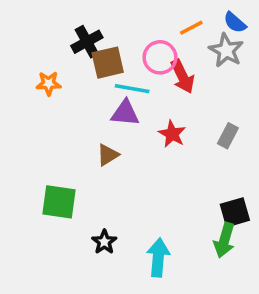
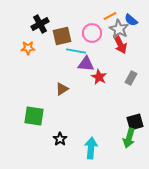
blue semicircle: (235, 23) -> (131, 20), moved
black cross: (87, 42) -> (40, 24), moved
gray star: (226, 50) -> (119, 29), moved
red arrow: (183, 76) -> (120, 44), moved
purple triangle: (125, 113) -> (86, 64), moved

